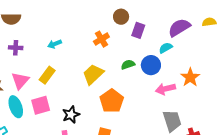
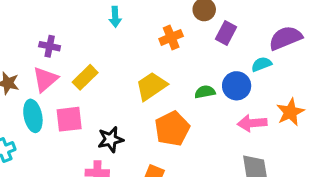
cyan arrow: (55, 44) -> (115, 17), moved, turned -80
purple cross: (16, 48) -> (50, 46), moved
green semicircle: (128, 65) -> (205, 92), moved

